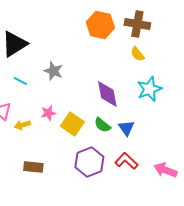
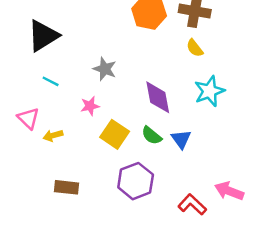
gray star: (53, 71) -> (105, 69), moved
pink star: (48, 113) -> (90, 106), moved
red L-shape: (126, 161) -> (192, 205), moved

